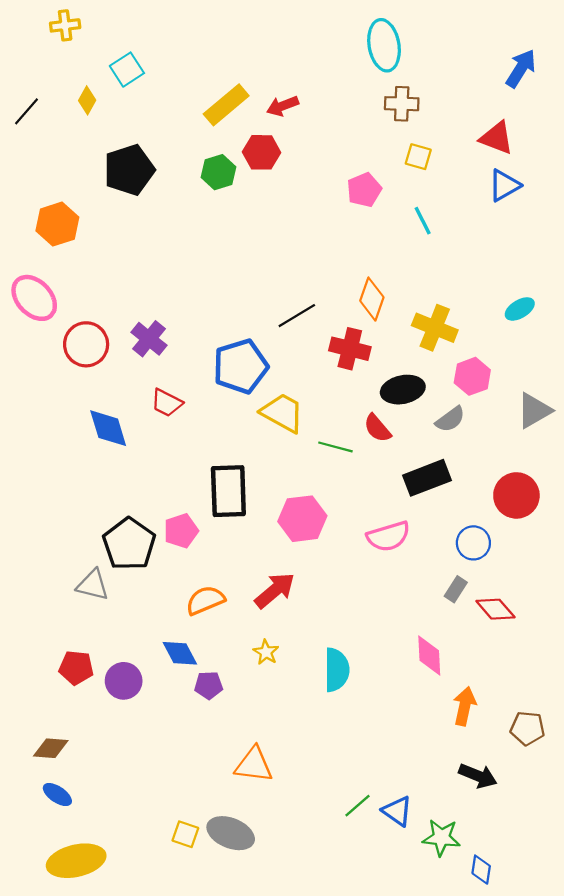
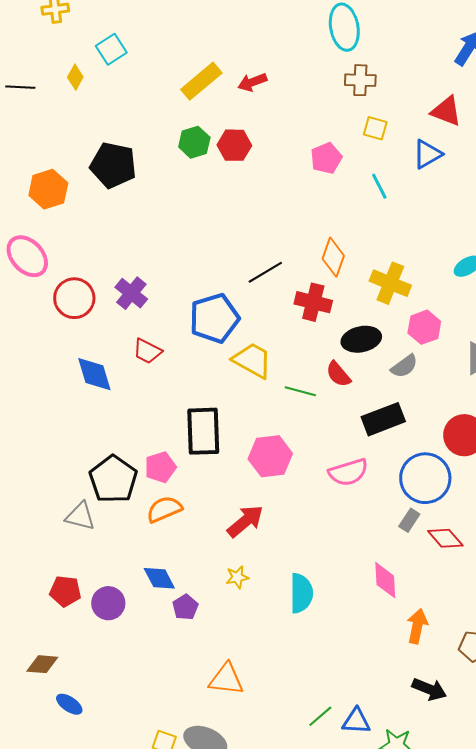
black line: (26, 111) -> (20, 87), turned 52
red hexagon: (262, 152) -> (234, 145), moved
black pentagon: (129, 170) -> (113, 165), moved, turned 30
blue triangle: (504, 185) -> (427, 154), moved
blue circle: (473, 543) -> (425, 478), size x1.6
orange semicircle: (205, 600) -> (164, 509), moved
yellow star: (266, 652) -> (237, 577), turned 30
purple pentagon: (209, 685) -> (185, 607), turned -30
blue ellipse: (57, 795) -> (69, 704), moved
blue triangle: (397, 811) -> (356, 721), turned -32

